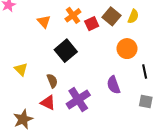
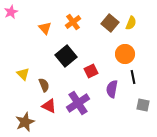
red square: (92, 24) -> (91, 71), moved
black line: (145, 71) -> (133, 77), moved
brown semicircle: (52, 81) -> (44, 85), moved
purple semicircle: (113, 85) -> (112, 89), turned 30

